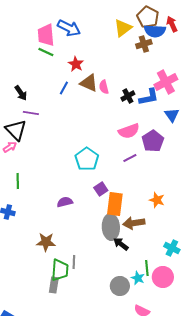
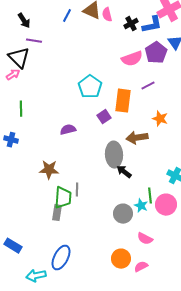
purple pentagon: (153, 141) -> (156, 53), moved
purple line: (130, 158) -> (148, 86), moved
orange star: (157, 200) -> (160, 119), moved
orange rectangle: (115, 204) -> (123, 101), moved
brown arrow: (134, 223) -> (137, 138), moved

